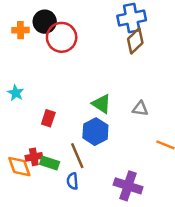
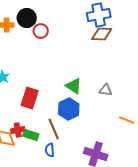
red circle: (62, 37) -> (41, 31), size x0.6
brown diamond: (135, 41) -> (102, 34), turned 45
red rectangle: (48, 118) -> (30, 98), size x1.5

